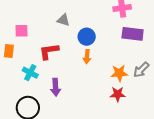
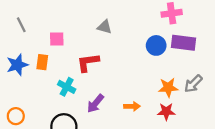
blue circle: (87, 37) -> (156, 45), moved
orange arrow: (87, 57) -> (132, 106), moved, turned -96
purple arrow: (55, 87) -> (95, 103), turned 42

